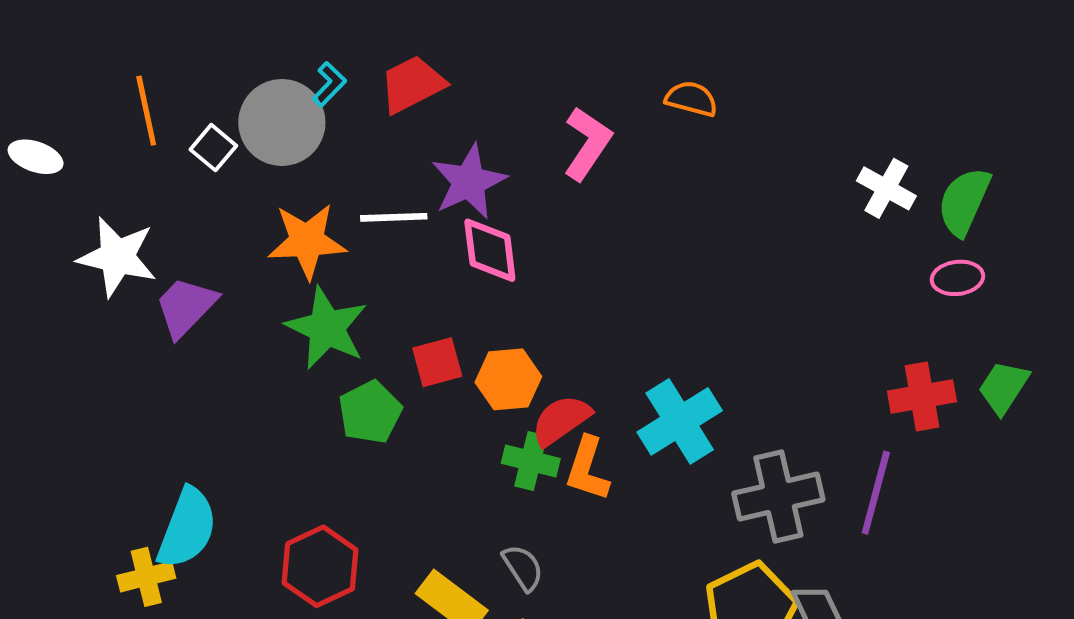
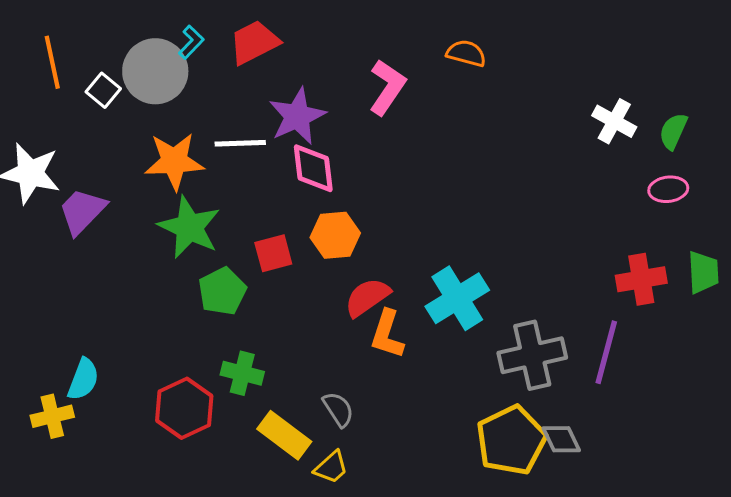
green semicircle: (964, 202) -> (673, 131), size x0.7
orange hexagon: (508, 379) -> (335, 235), moved
green trapezoid: (1004, 387) -> (703, 272), turned 144
green cross: (531, 461) -> (242, 373), moved
cyan semicircle: (187, 528) -> (83, 379), size x0.7

